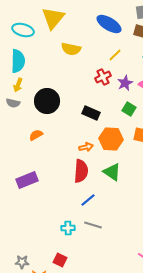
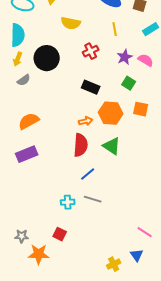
yellow line: (115, 55) -> (115, 29), turned -56
red cross: (103, 77) -> (91, 51), moved
black circle: (47, 101) -> (47, 58), moved
gray semicircle: (13, 103) -> (24, 80), moved, turned -48
orange semicircle: (36, 135) -> (29, 121), moved, size x1.5

